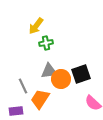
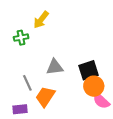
green cross: (46, 43) -> (21, 38), moved
orange circle: (61, 79) -> (94, 86), moved

